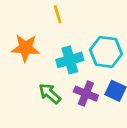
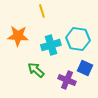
purple cross: (86, 94) -> (67, 80), moved

